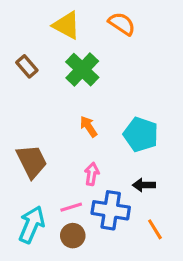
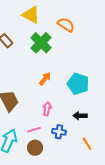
orange semicircle: (122, 24) -> (66, 25), moved
orange arrow: (89, 126) -> (45, 79), turned 72
blue cross: (111, 210) -> (59, 132), size x0.6

